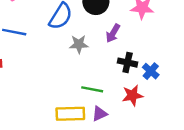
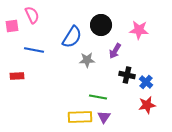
red star: (132, 95) -> (147, 105), moved
purple triangle: (100, 114) -> (104, 117), turned -32

